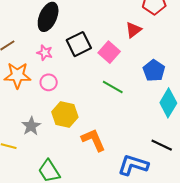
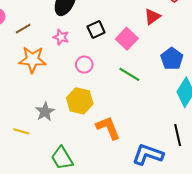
black square: (79, 44) -> (96, 29), size x0.7
pink circle: (49, 82) -> (84, 65), moved
black line: (162, 145) -> (178, 135), turned 50

